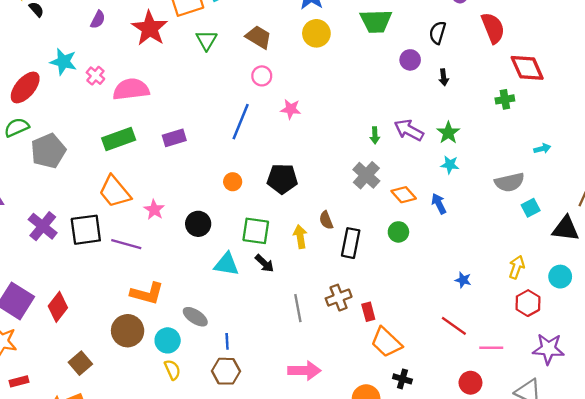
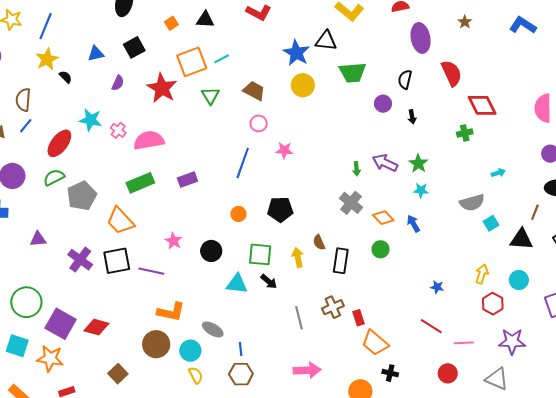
orange trapezoid: (115, 192) -> (120, 221), moved
red diamond: (58, 307) -> (96, 327), turned 70

